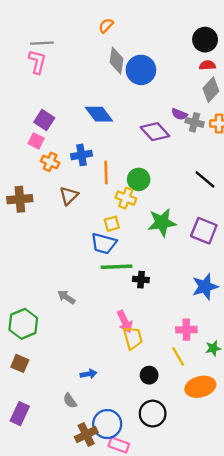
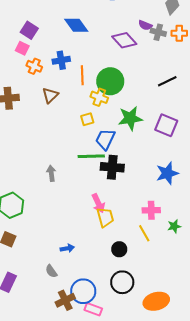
green circle: (139, 179) -> (110, 81), size x1.4
black line: (205, 179) -> (167, 81), turned -66
blue trapezoid: (104, 243) -> (105, 139), moved, turned 100
black cross: (141, 280) -> (112, 167), size x1.6
gray arrow: (66, 297) -> (51, 173), moved, turned 49
orange ellipse: (200, 387) -> (156, 301), moved

